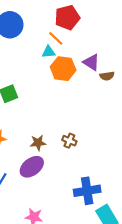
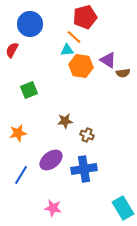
brown star: (38, 143) -> (65, 121), moved
blue cross: (87, 191) -> (84, 169), moved

